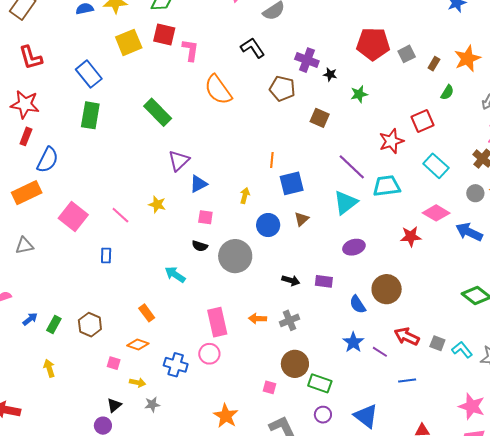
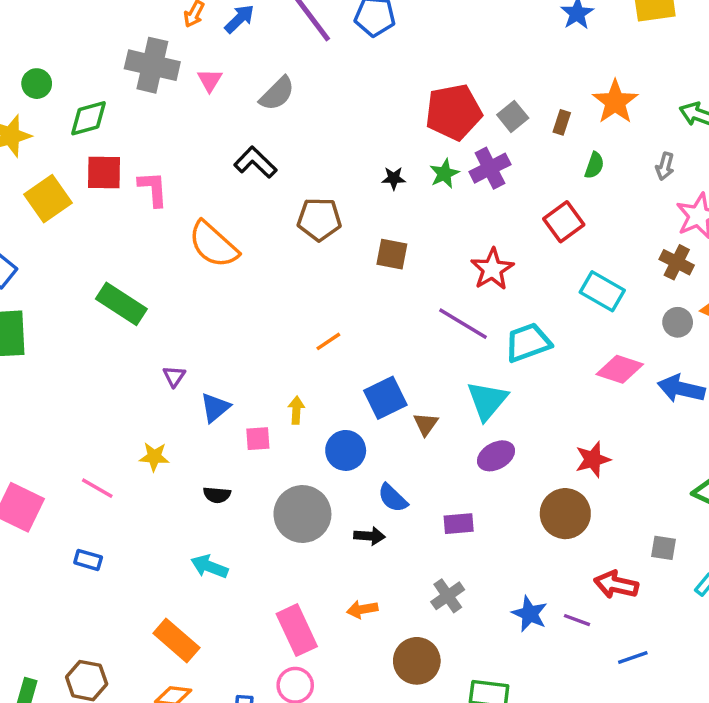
purple cross: (307, 60) -> (490, 168), moved, turned -35
green star: (359, 94) -> (444, 174), moved
red star: (391, 141) -> (492, 269), moved
orange line: (272, 160) -> (328, 341), turned 63
purple triangle: (179, 161) -> (174, 376), size x0.6
blue square: (292, 183) -> (385, 398), moved
cyan triangle: (346, 203) -> (487, 401), moved
pink square: (205, 217) -> (258, 439), moved
brown triangle: (302, 219) -> (426, 424), moved
red star: (411, 236) -> (593, 459), moved
black semicircle: (200, 246) -> (217, 495), moved
blue rectangle: (106, 255) -> (88, 560), turned -63
black arrow: (291, 280) -> (370, 536), moved
blue semicircle: (358, 304) -> (393, 498), moved
orange rectangle: (147, 313) -> (176, 640), size x1.5
gray cross: (290, 320) -> (448, 596), moved
gray square: (437, 343) -> (664, 548), moved
brown circle: (295, 364) -> (417, 661), moved

